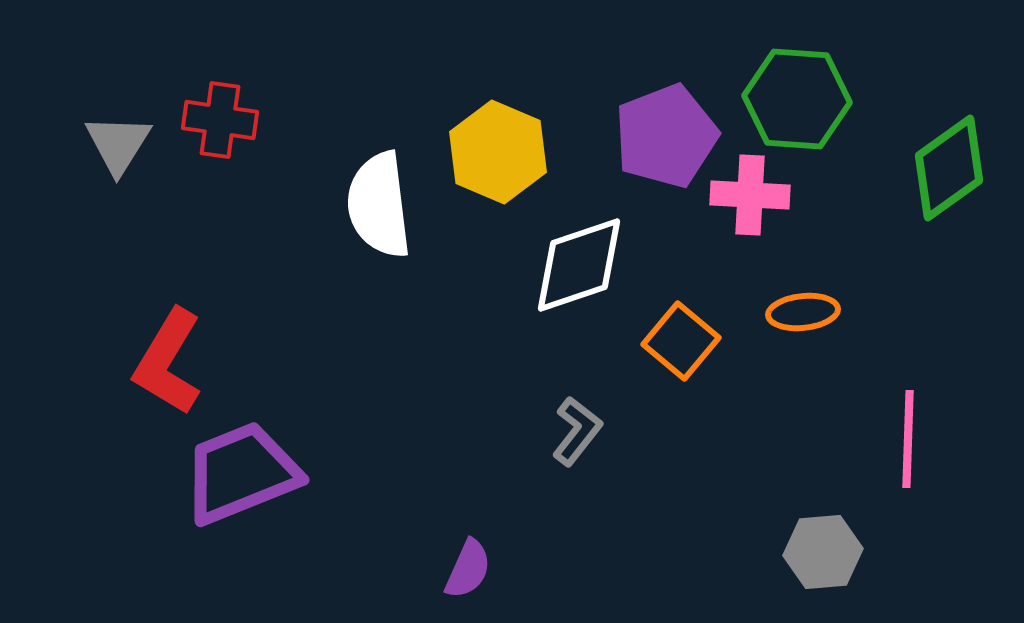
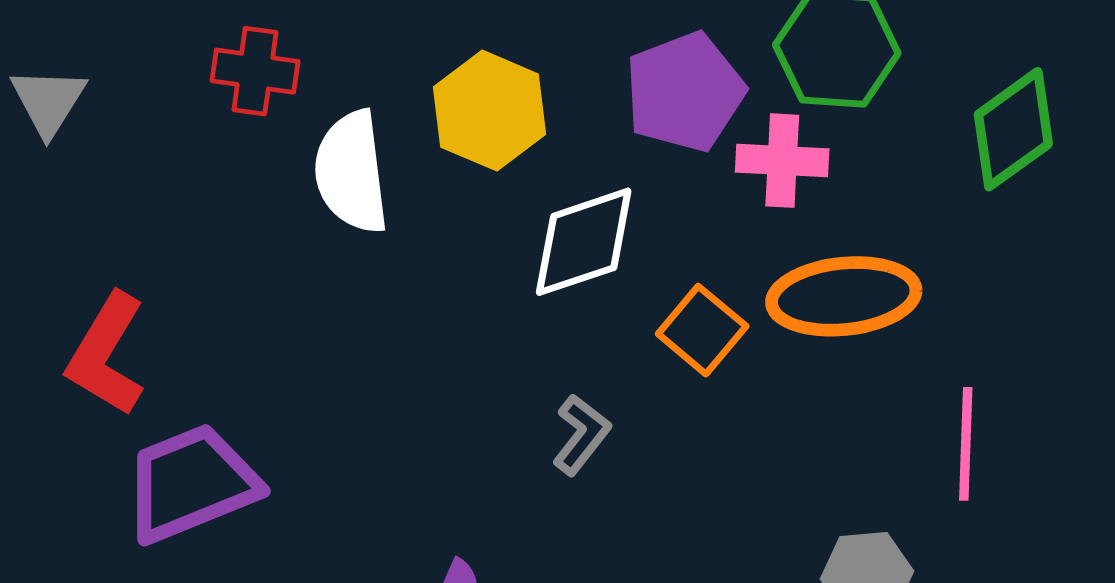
red cross: (220, 120) -> (255, 71), moved
orange ellipse: (803, 312) -> (844, 296), size x1.8

